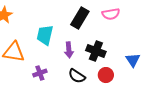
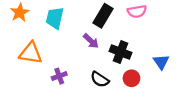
cyan trapezoid: (45, 35) -> (55, 18), moved
purple arrow: (69, 50) -> (91, 41), moved, turned -42

